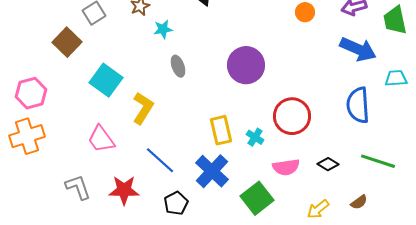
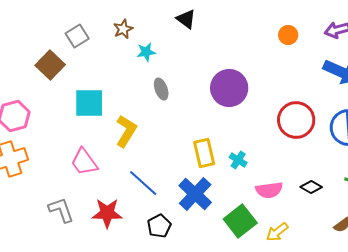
cyan square: (106, 80) -> (89, 103), turned -36
red circle: (292, 116) -> (296, 120), moved
yellow arrow: (318, 209) -> (277, 232), moved

